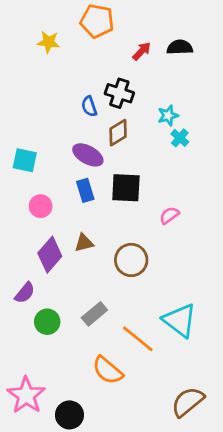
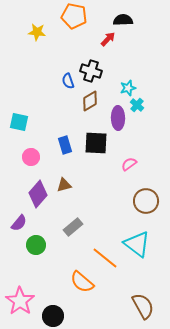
black semicircle: (180, 47) -> (123, 20), moved
purple ellipse: (88, 155) -> (118, 118), moved, turned 60
brown circle: (131, 260) -> (146, 201), moved
gray rectangle: (94, 314) -> (73, 227), moved
brown semicircle: (188, 402) -> (143, 306), turned 100

